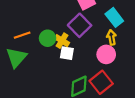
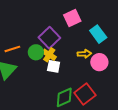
purple square: (80, 25) -> (49, 38), moved
yellow arrow: (112, 37) -> (84, 54), moved, turned 96
pink circle: (106, 54) -> (99, 62), moved

